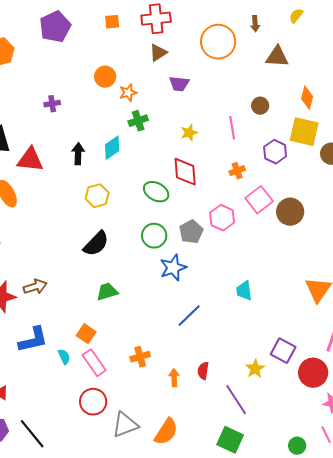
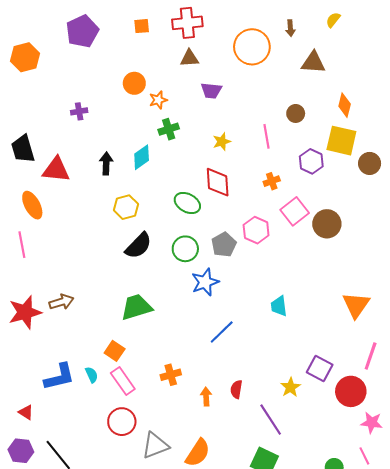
brown triangle: (158, 53) -> (189, 58), turned 30
black semicircle: (96, 244) -> (138, 246), moved
green trapezoid: (107, 292) -> (136, 307), size x1.4
blue L-shape: (33, 340) -> (59, 377), moved

